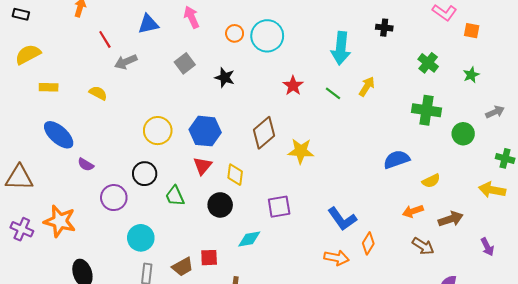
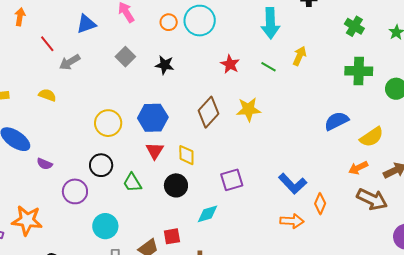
yellow star: (301, 151) -> (248, 109), moved
yellow semicircle: (431, 181) -> (372, 137), size x1.4
brown arrow: (423, 246) -> (372, 199), size x1.4

